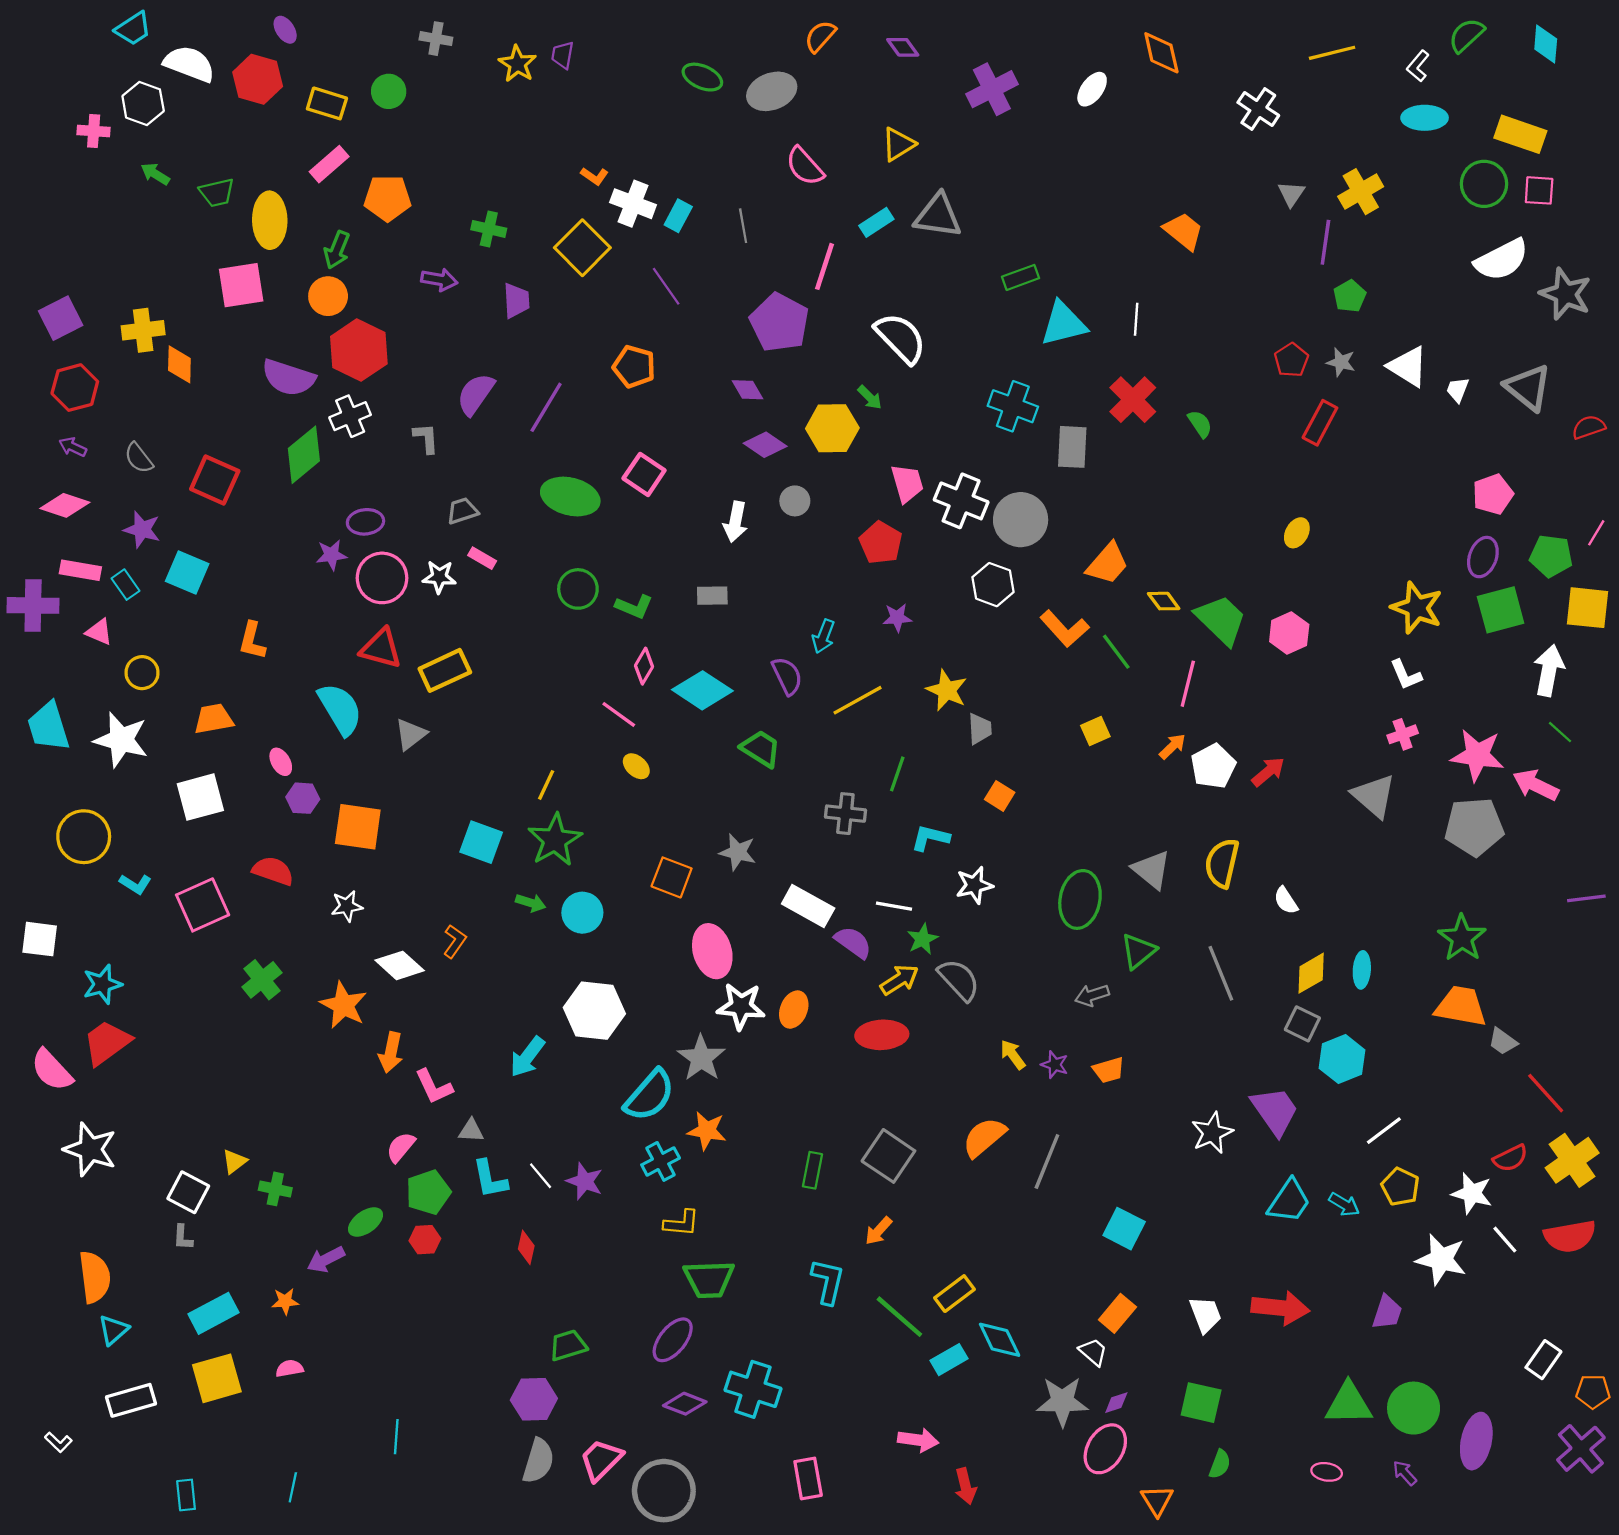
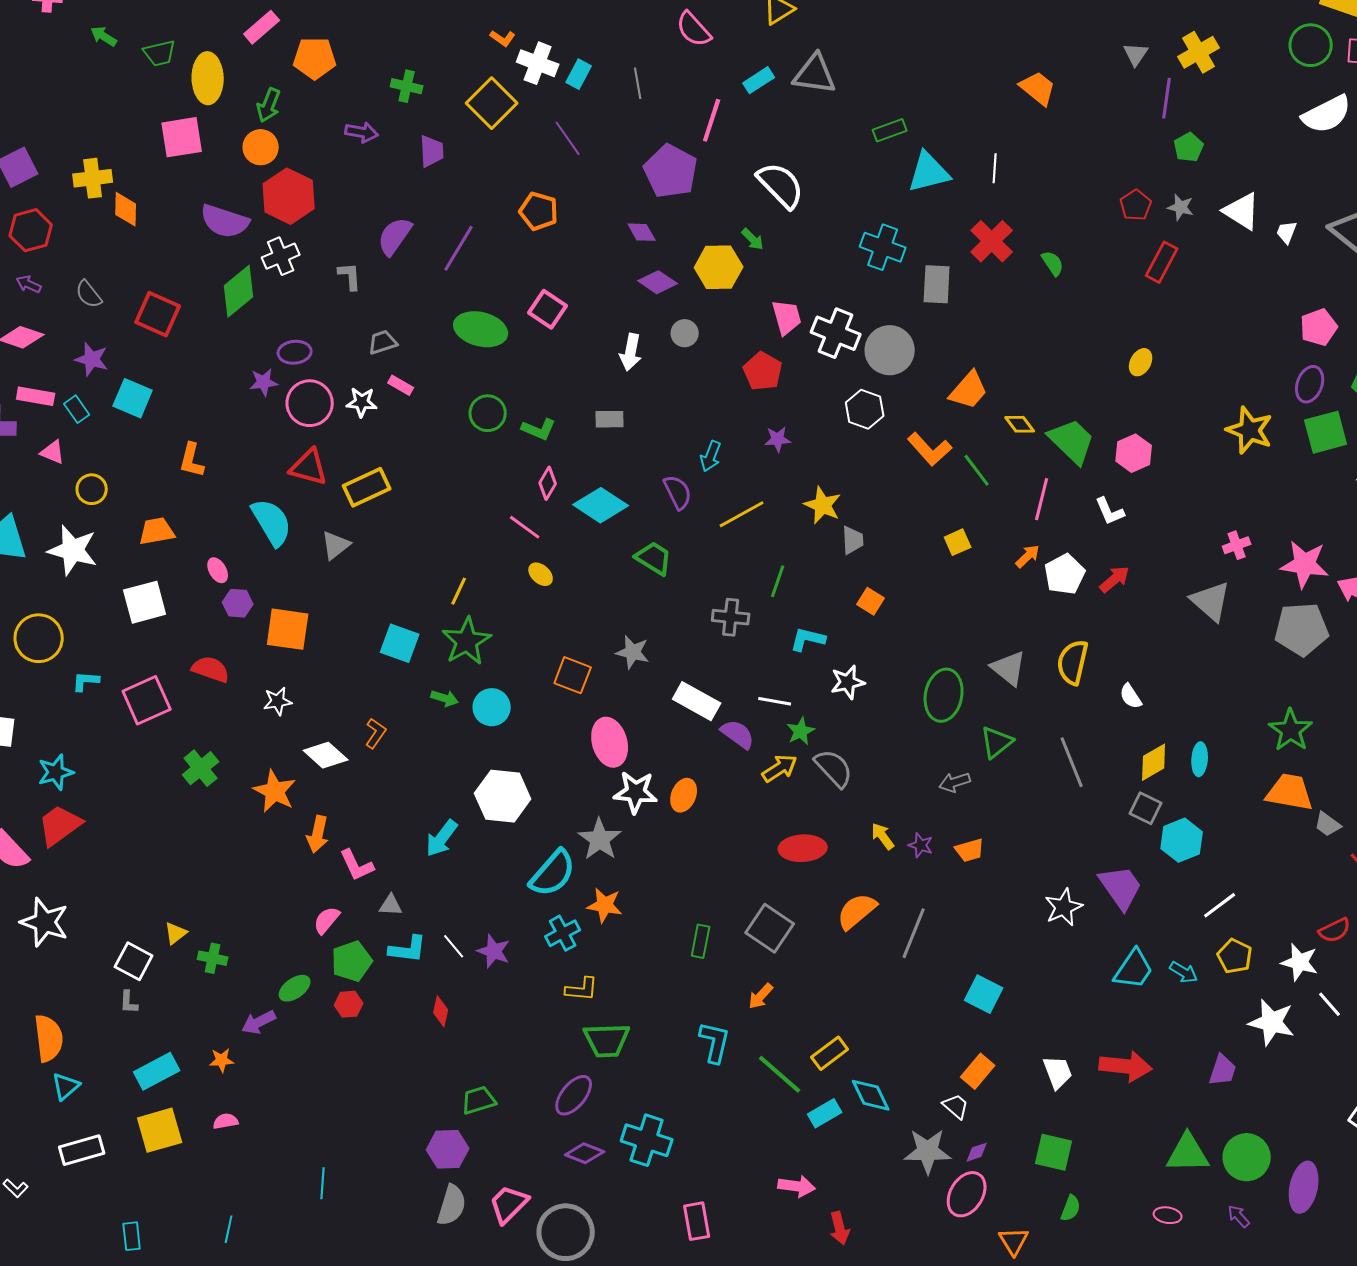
white L-shape: (1406, 675) -> (1110, 511), moved
cyan L-shape: (135, 884) -> (86, 681), turned 152
red ellipse: (882, 1035) -> (803, 848), moved
cyan L-shape: (490, 1179) -> (408, 949), turned -72

